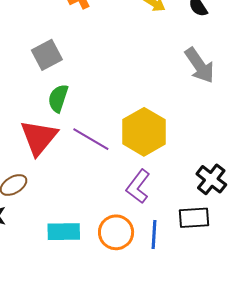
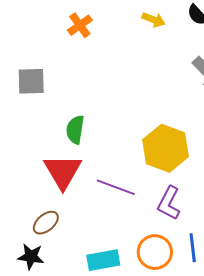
gray square: (47, 55) -> (31, 81), moved, turned 36
purple line: (91, 139) -> (116, 187), moved

